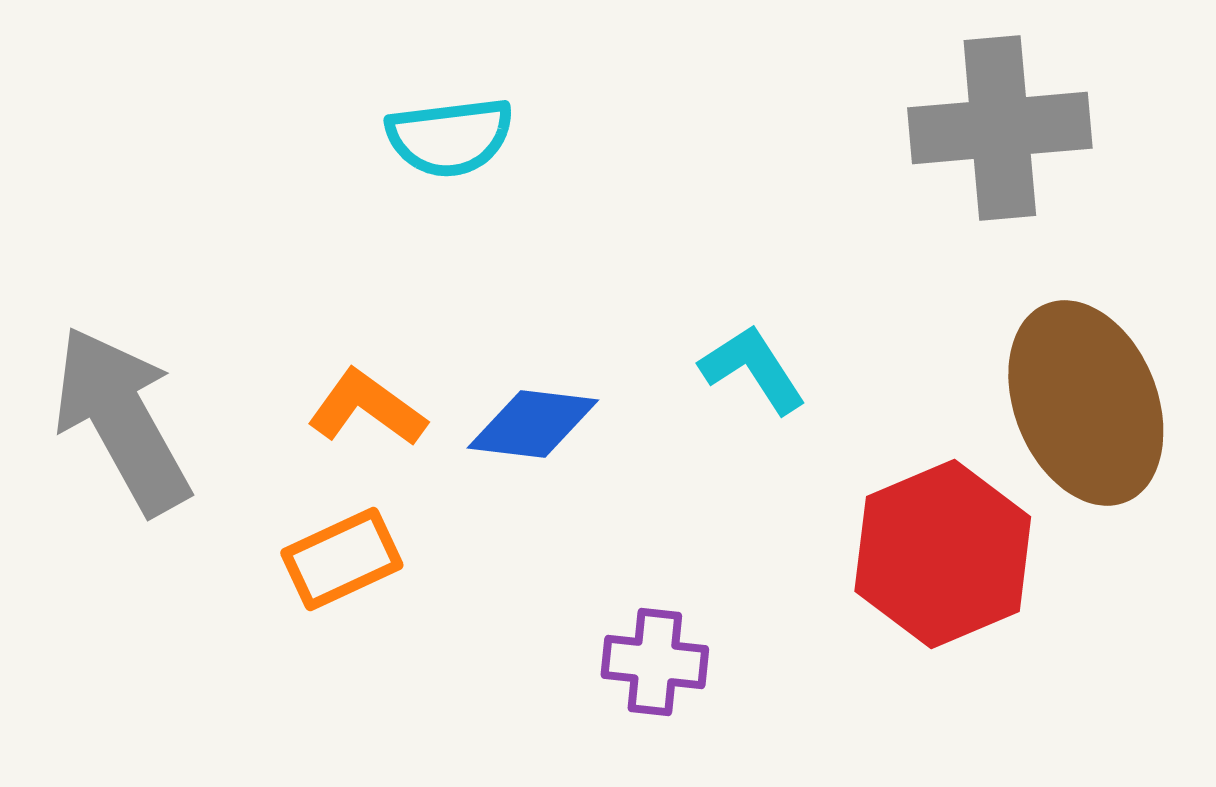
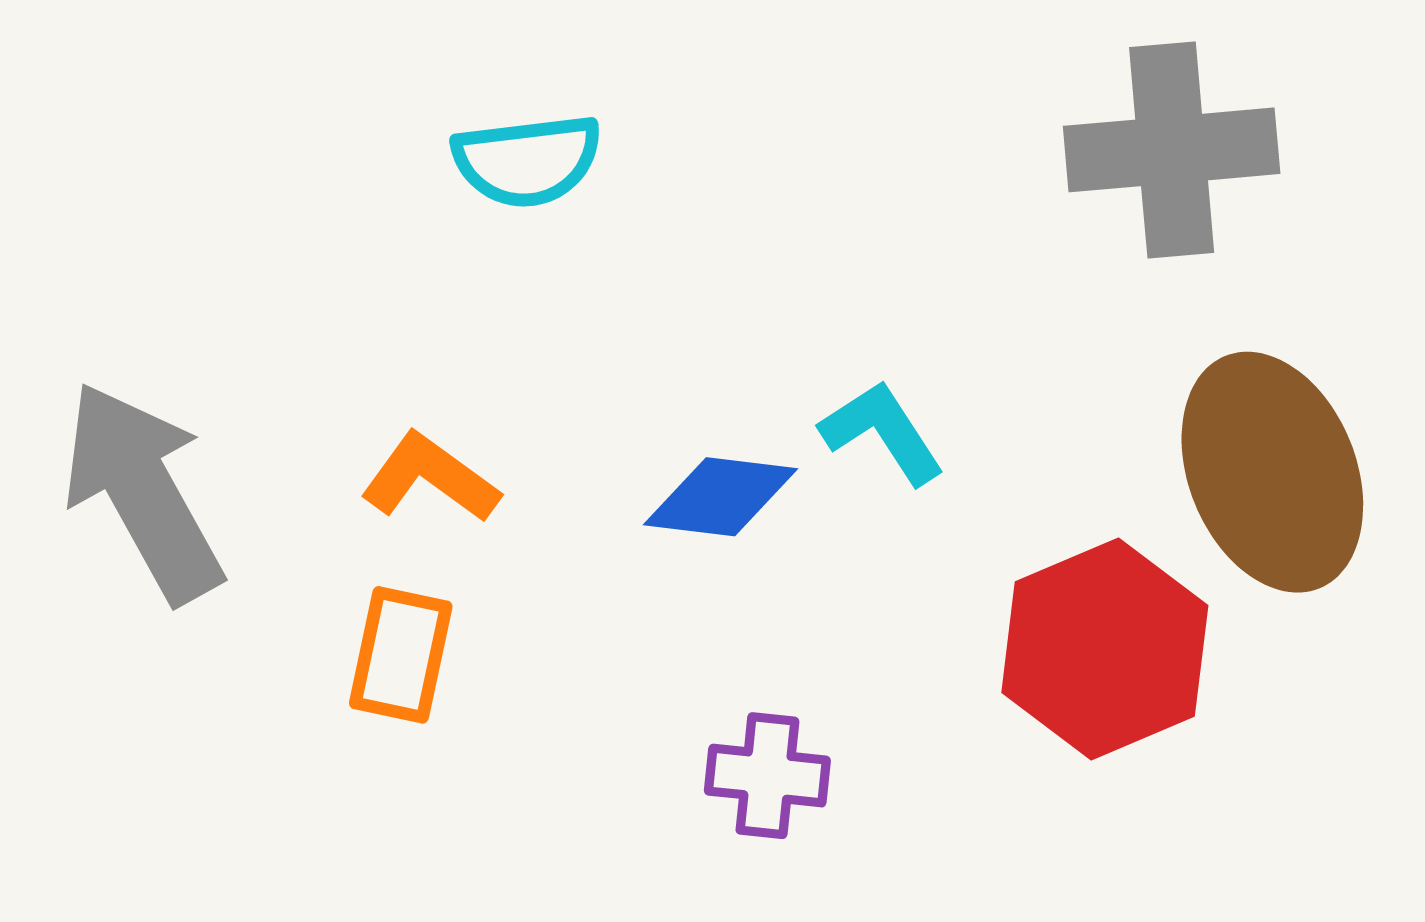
blue diamond: (533, 424) -> (721, 497), moved
orange rectangle: (342, 559) -> (401, 655), turned -53

